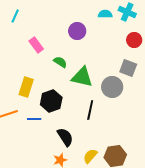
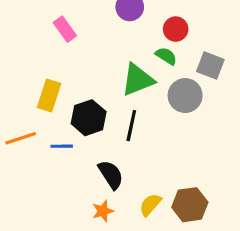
red circle: (134, 40) -> (176, 29), moved
green semicircle: (60, 62) -> (166, 56), moved
green triangle: (82, 77) -> (138, 80), turned -35
black line: (90, 110) -> (131, 126), moved

